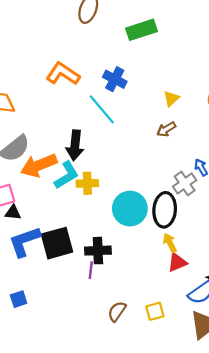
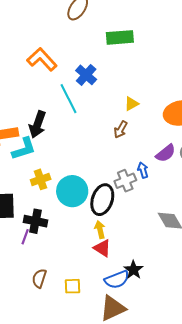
brown arrow: (166, 129) -> (121, 129), turned -42
yellow cross: (87, 183) -> (41, 179), moved, turned -30
red triangle: (177, 262) -> (102, 248), turned 42
brown semicircle: (117, 311) -> (39, 278), turned -30

